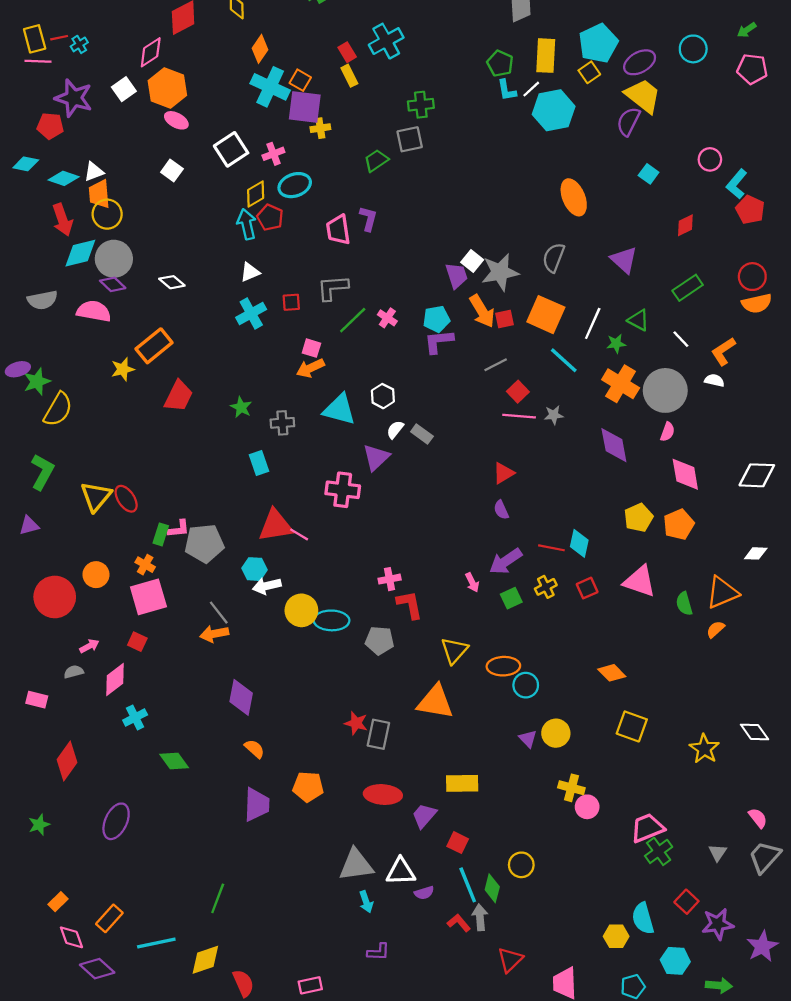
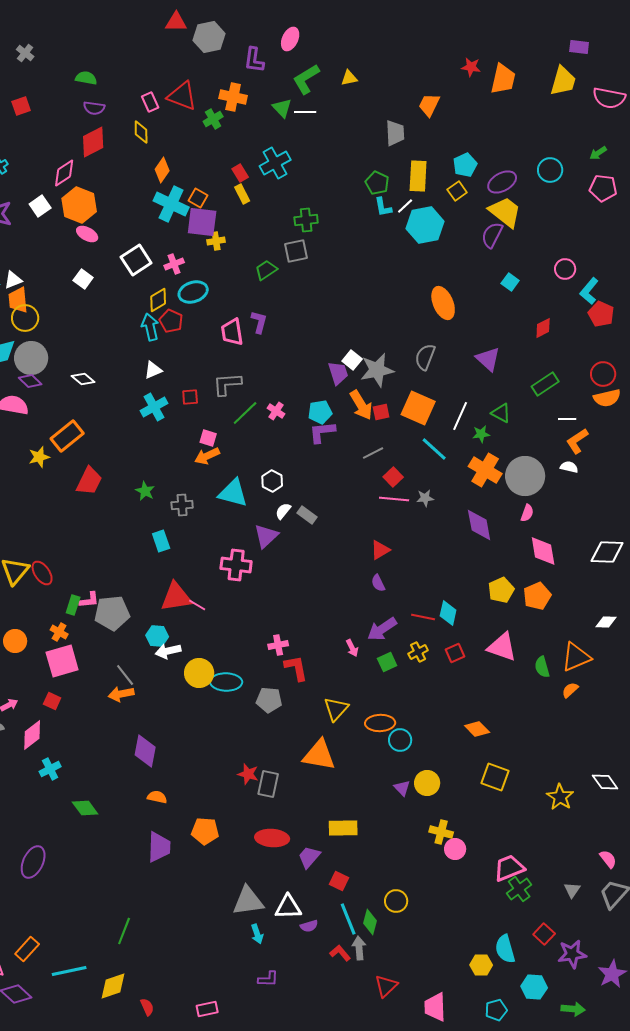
cyan pentagon: (598, 43) -> (465, 165), size x0.7
white line: (681, 339) -> (567, 419), moved, turned -48
orange semicircle: (254, 749) -> (157, 797), turned -30
red semicircle: (243, 983) -> (147, 1007), size x0.7

